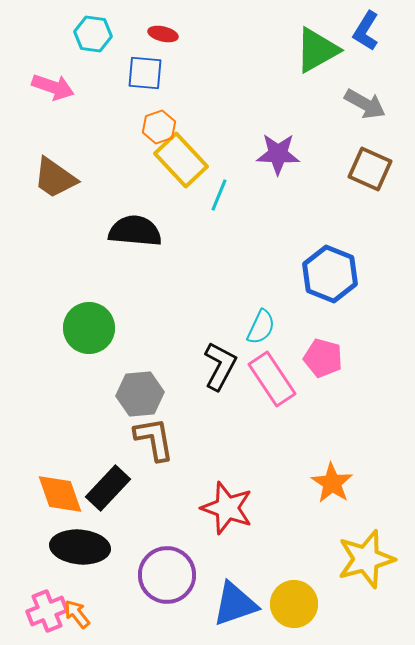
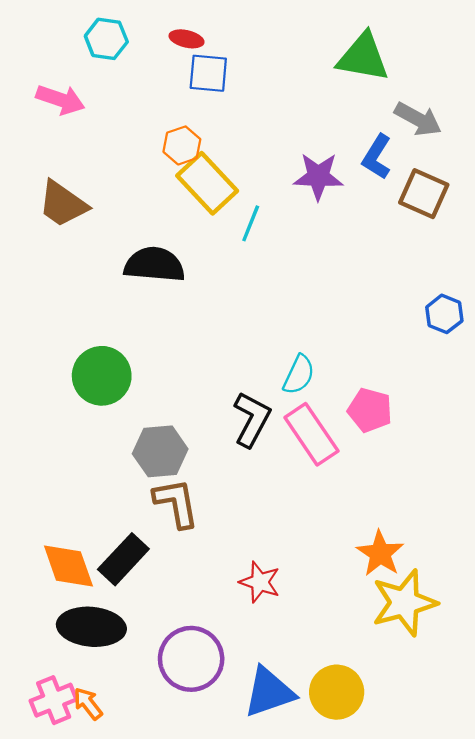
blue L-shape: (366, 31) -> (377, 157), moved
green triangle: (317, 50) -> (363, 57), turned 39
blue square: (145, 73) -> (208, 73), moved
blue hexagon: (330, 274) -> (444, 314), moved, size x0.6
red star: (227, 508) -> (260, 582), size x0.7
yellow star: (366, 559) -> (404, 603), moved

